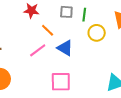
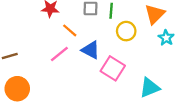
pink square: (61, 82) -> (113, 68), moved, turned 35

